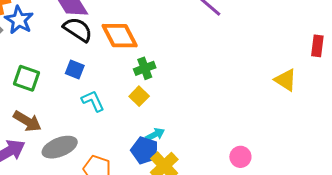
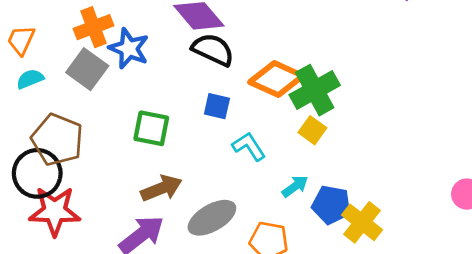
orange diamond: (120, 36) -> (276, 79), moved, turned -30
green cross: (145, 68) -> (315, 90), size x1.6
brown arrow: (27, 121) -> (161, 188), turned -44
cyan arrow: (155, 135) -> (295, 186), moved

